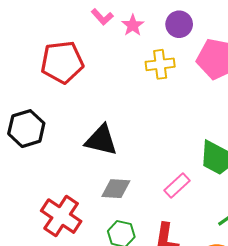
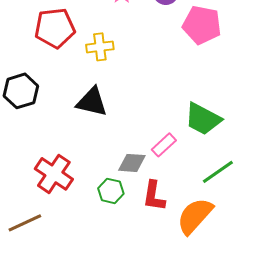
yellow cross: (160, 64) -> (100, 47), moved
gray diamond: (116, 189) -> (132, 163), moved

